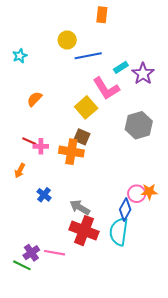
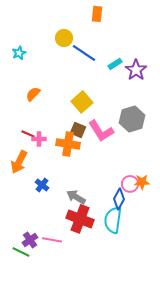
blue line: (88, 56) -> (84, 53), turned 45
pink L-shape: (106, 88) -> (101, 131), moved
orange arrow: (20, 171) -> (19, 162), size x1.6

